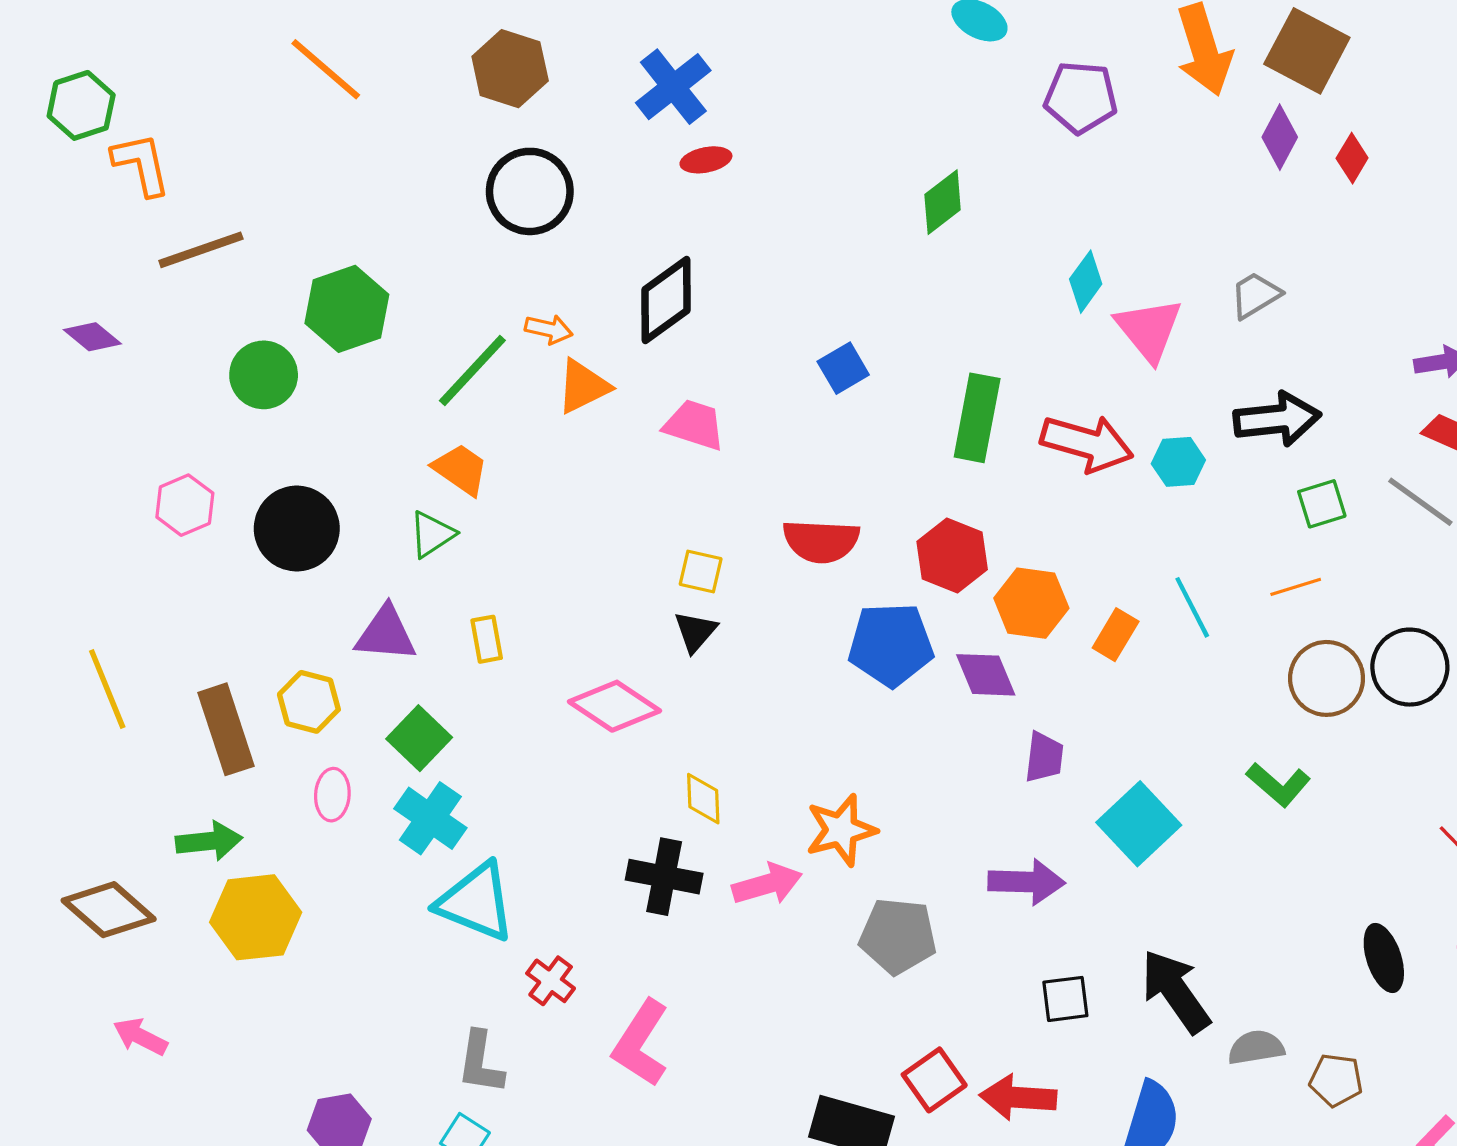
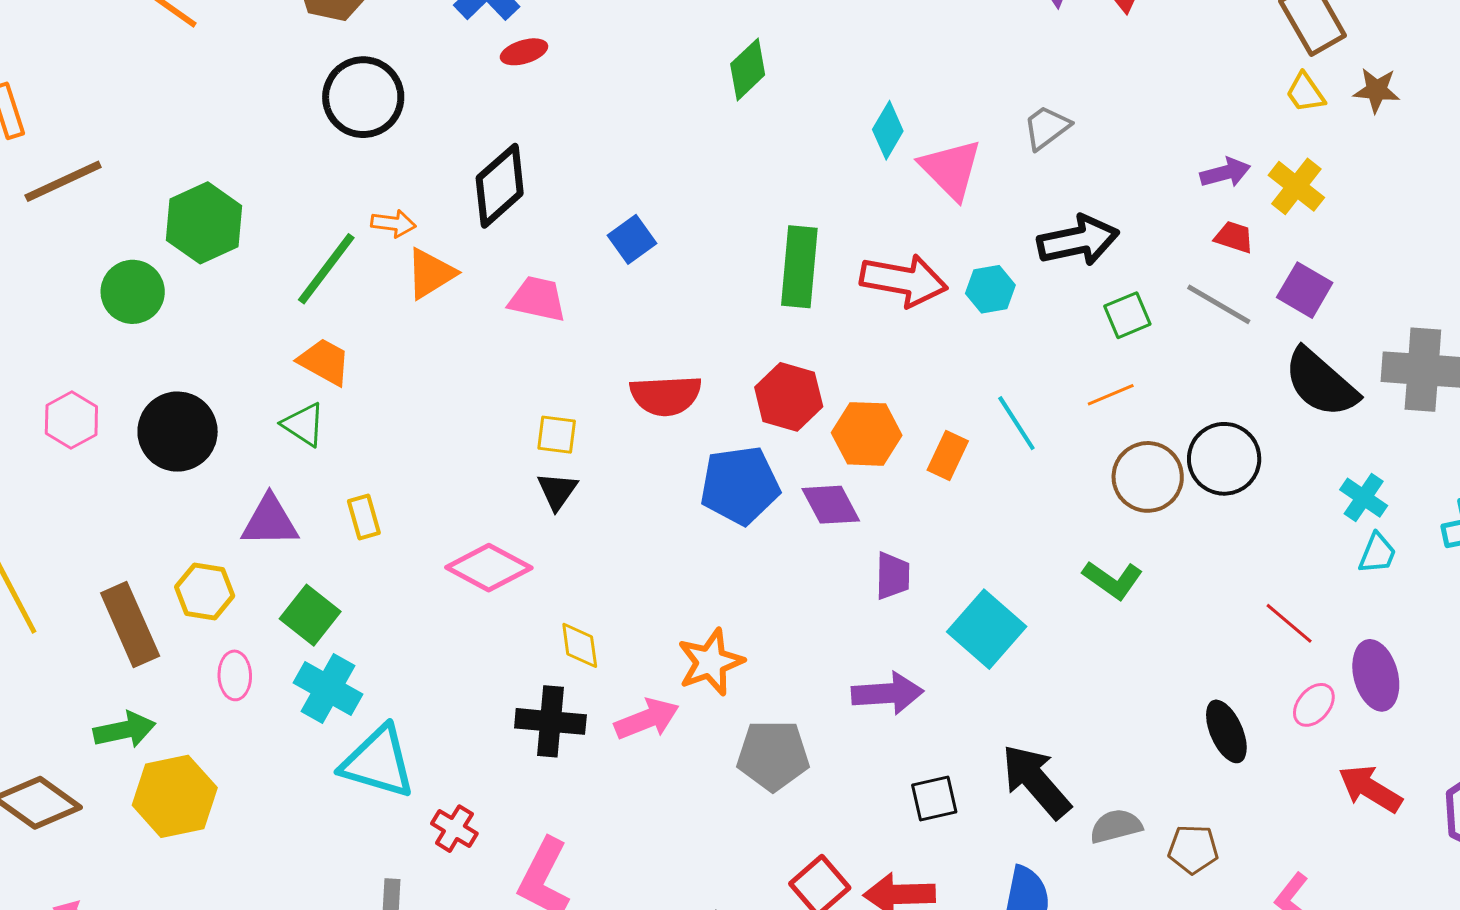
blue square: (843, 368) -> (632, 239), moved
green triangle: (432, 534) -> (304, 425), turned -48

